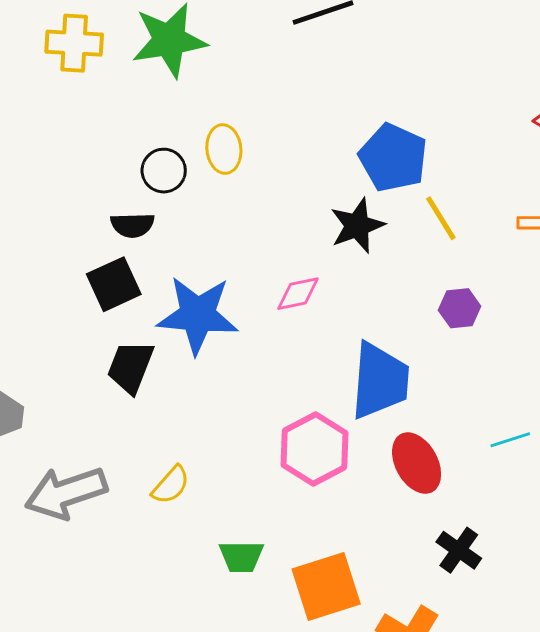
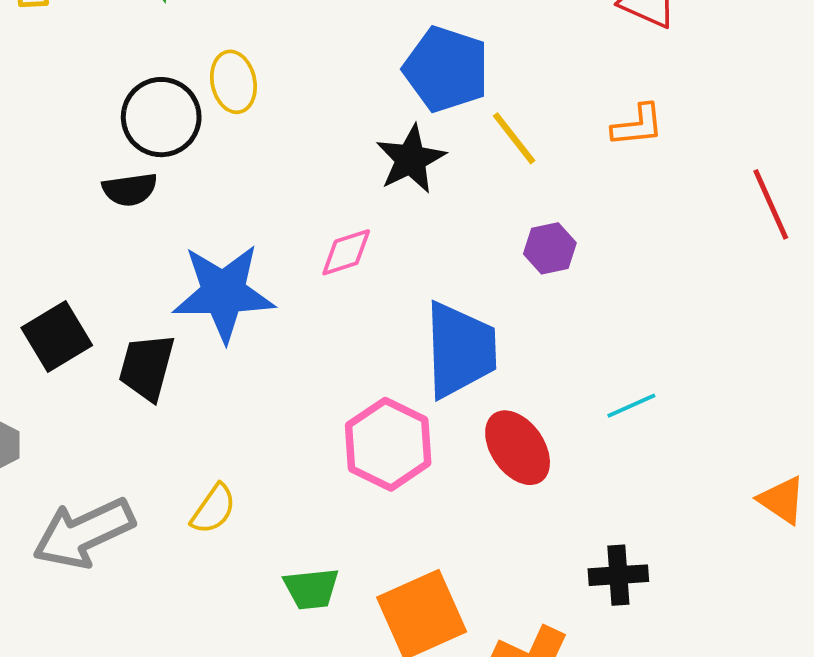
black circle: (164, 171) -> (161, 117), size x1.4
black square: (114, 284) -> (57, 337), moved
black cross: (459, 550) -> (618, 575), moved, turned -33

